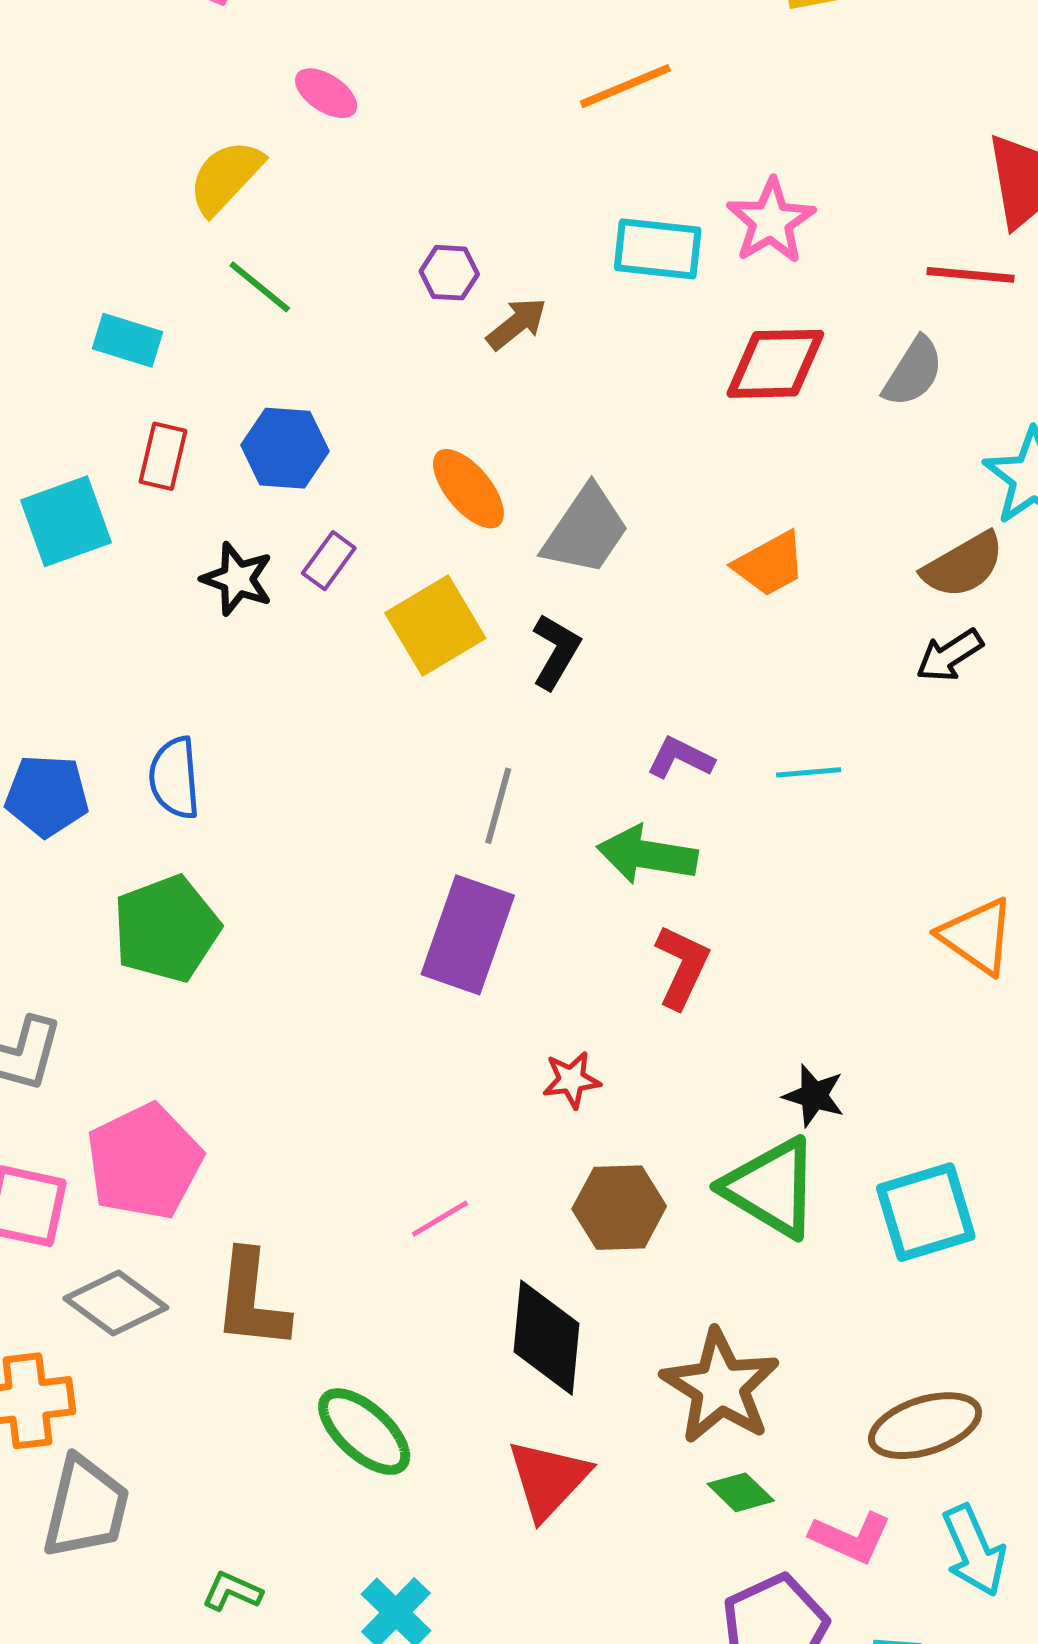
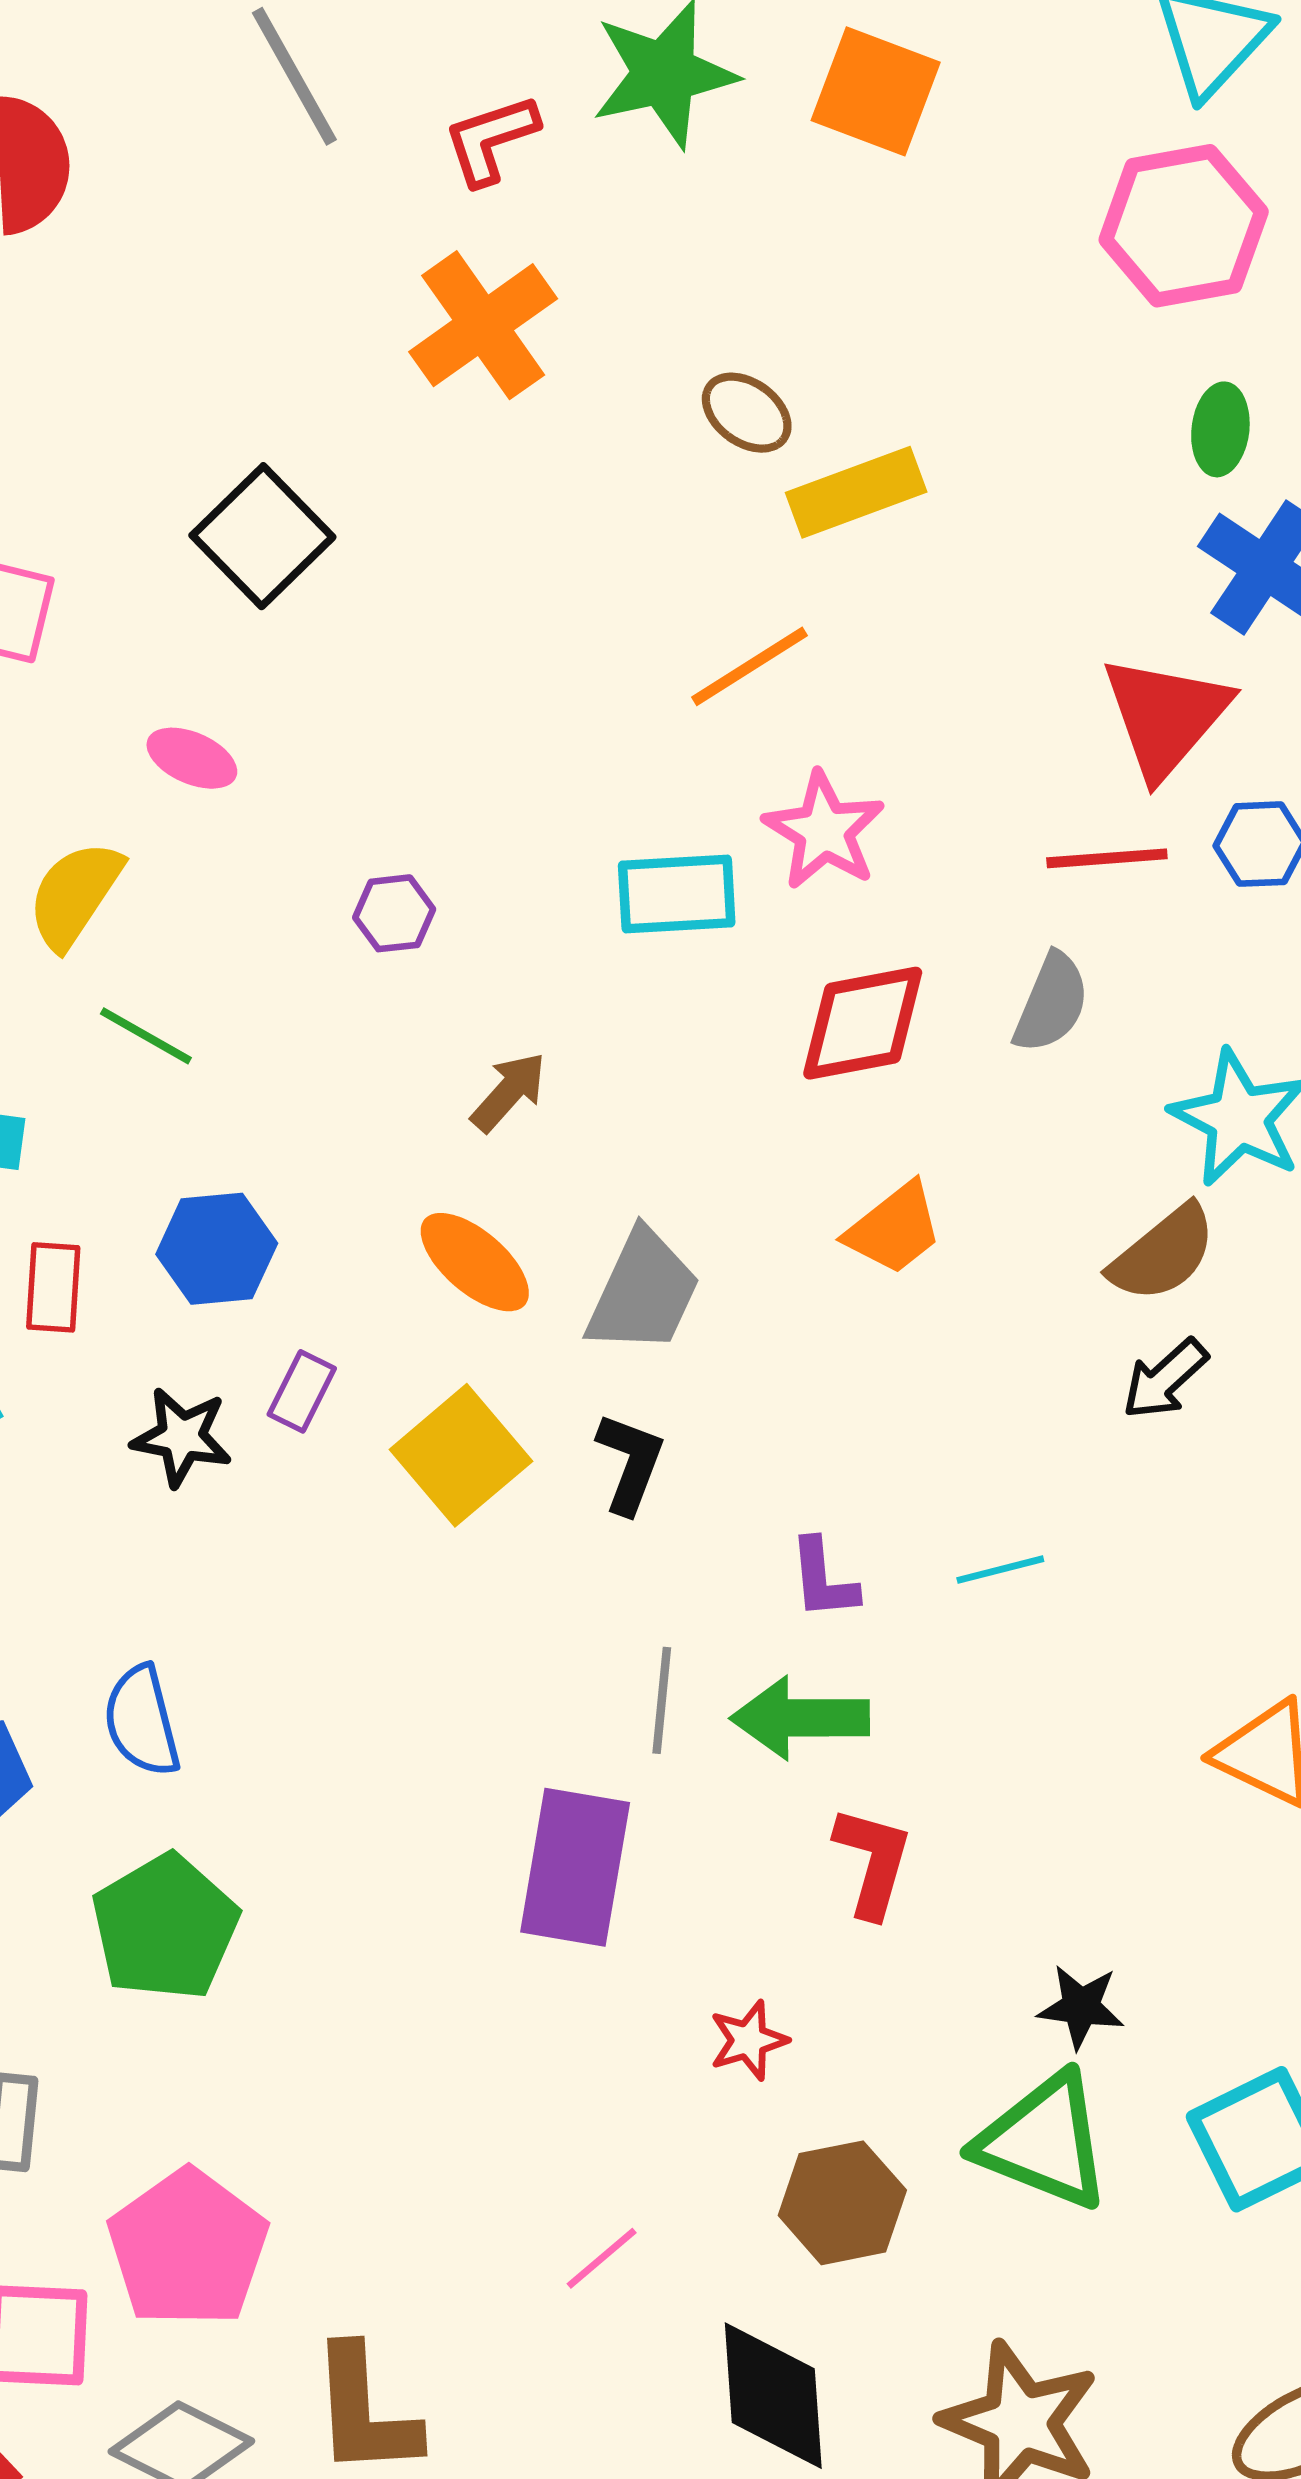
orange line: (625, 86) -> (749, 666), moved
purple hexagon: (449, 273) -> (394, 913), moved
brown arrow: (517, 324) -> (509, 1092), moved
orange trapezoid: (770, 564) -> (894, 1229), moved
purple L-shape: (680, 758) -> (823, 1579), turned -112
gray line: (498, 806) -> (662, 1700), moved

